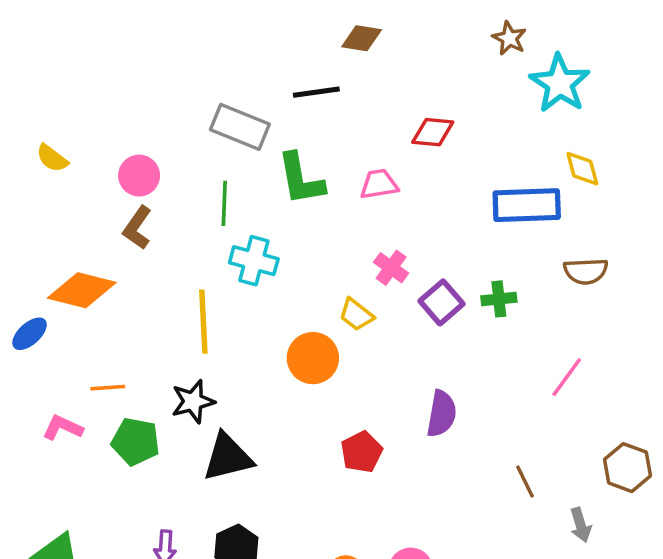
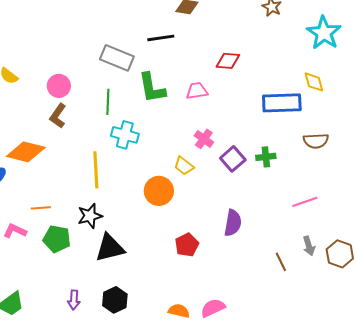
cyan star: (560, 83) -> (324, 33), moved
pink line: (567, 377) -> (305, 202), turned 35
gray arrow: (581, 525) -> (309, 246), moved

